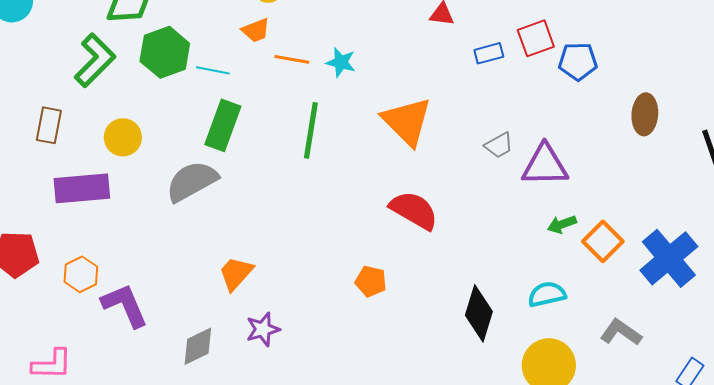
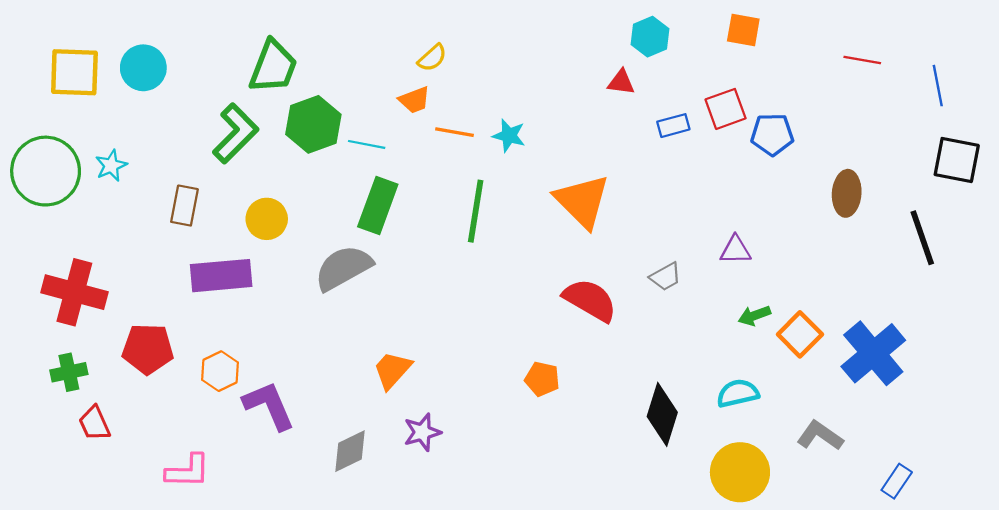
gray trapezoid: (499, 145) -> (666, 277), moved
purple triangle: (545, 165) -> (736, 250), size x0.6

